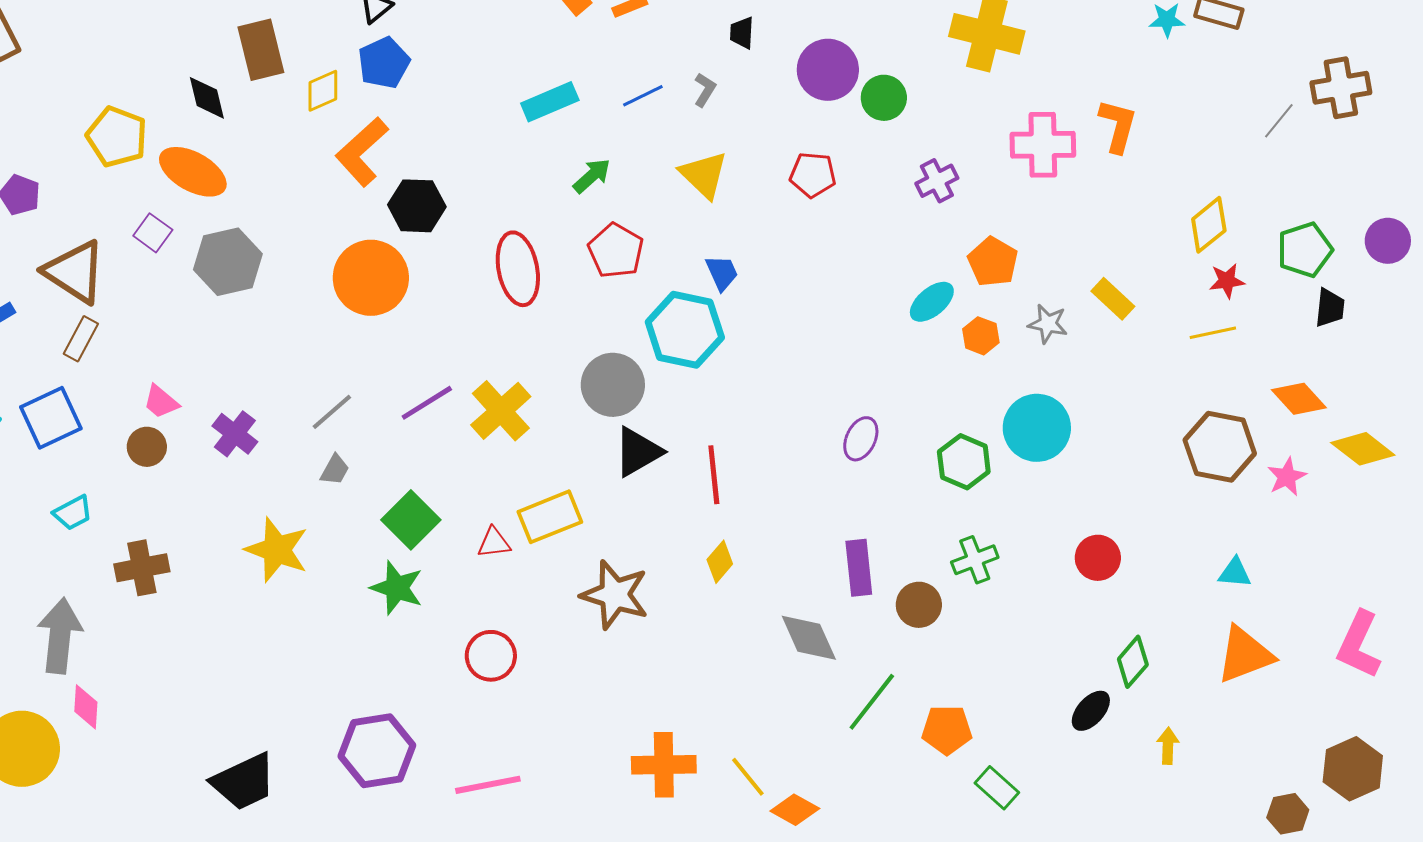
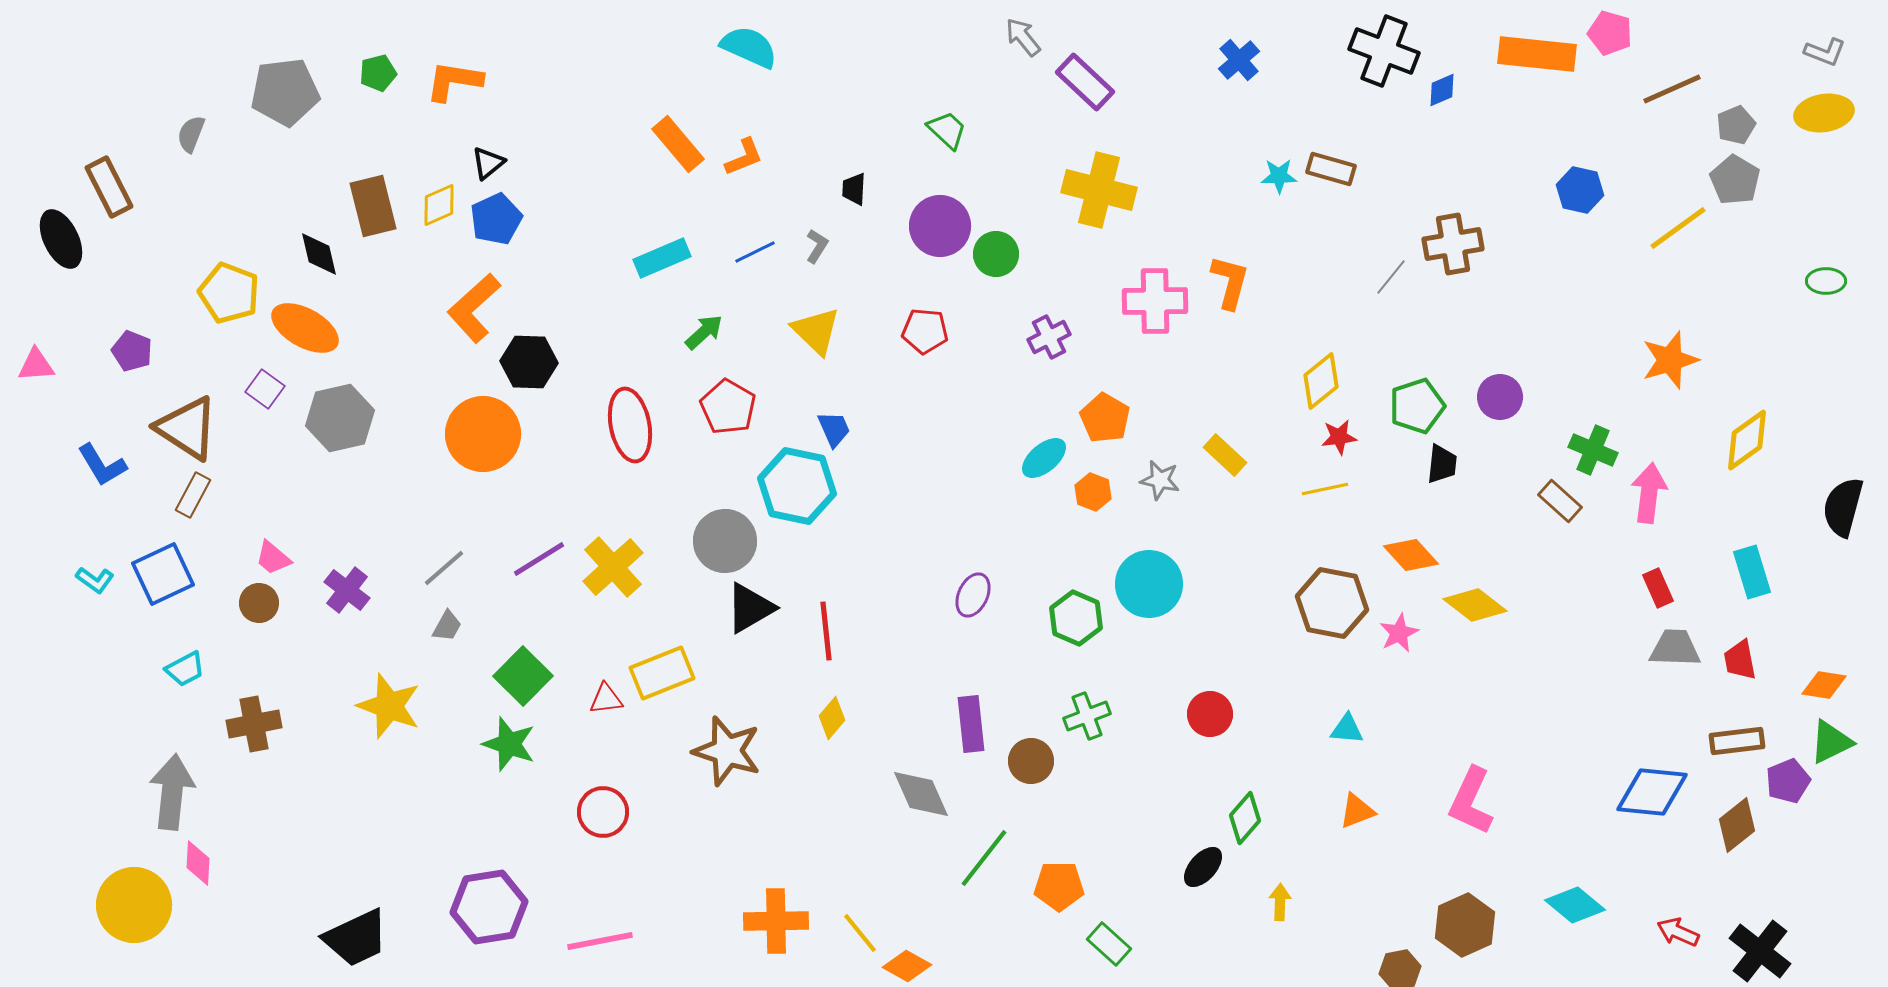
yellow diamond: (323, 91) -> (439, 205), moved
orange triangle: (1245, 655) -> (1357, 811), size x0.6

